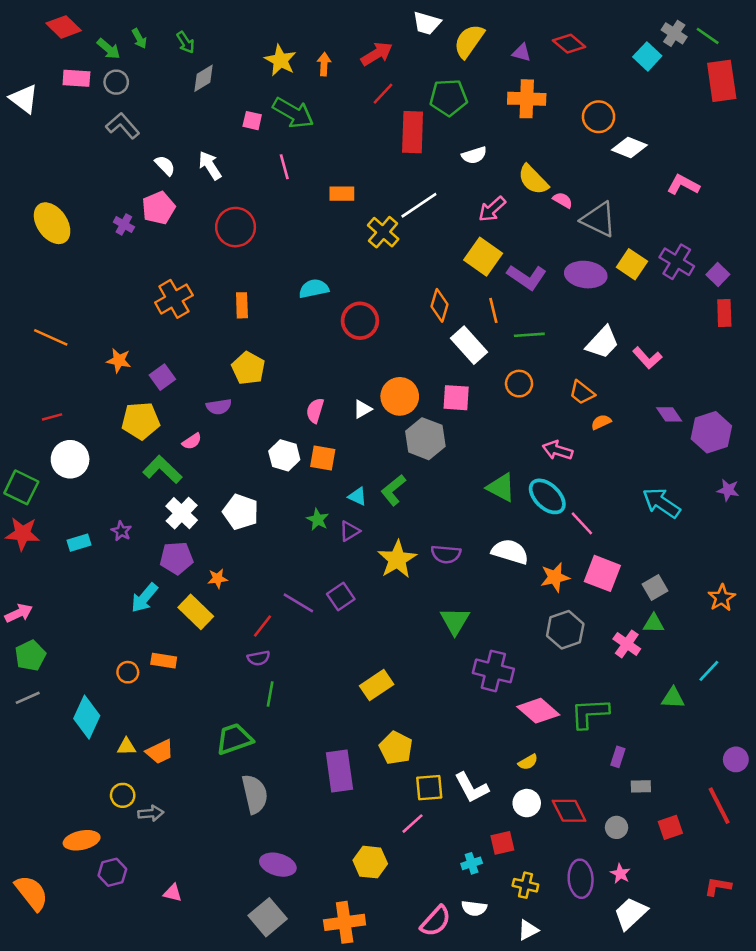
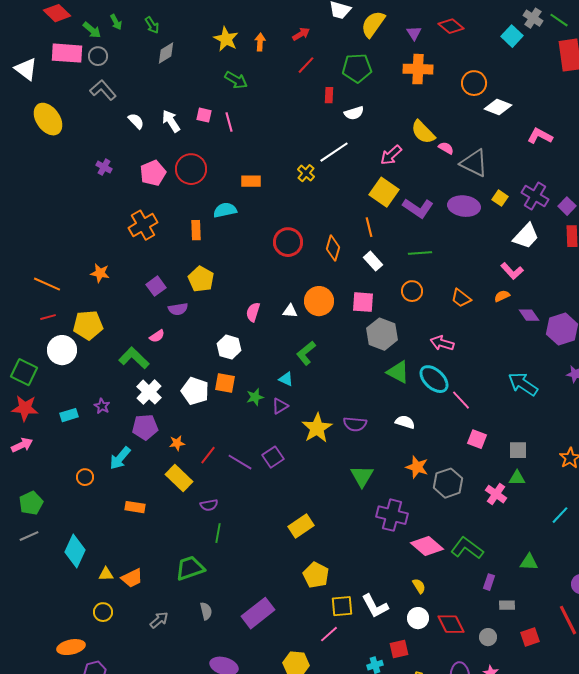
purple triangle: (522, 53) -> (414, 33), turned 42
red arrow: (377, 54) -> (301, 34), size x0.7
pink rectangle: (76, 78) -> (67, 53), size x1.4
green arrow: (293, 113) -> (236, 80), size x0.7
pink square: (252, 121) -> (204, 115), moved
red rectangle: (413, 132) -> (329, 95), size x0.5
white semicircle: (474, 155) -> (354, 113), moved
orange rectangle: (342, 194) -> (251, 181), moved
pink pentagon: (159, 208) -> (153, 173), moved
yellow ellipse: (52, 223) -> (48, 119), moved
yellow cross: (383, 232) -> (306, 173), size x0.7
yellow square: (632, 264) -> (500, 198), size x0.7
cyan semicircle: (314, 289) -> (225, 210), moved
orange diamond: (439, 305) -> (333, 248), moved
orange line: (493, 310) -> (369, 227), moved
orange line: (51, 337) -> (47, 284), moved
white trapezoid: (602, 343) -> (526, 236), moved
white rectangle: (469, 345) -> (373, 261), size x0.7
purple square: (162, 377) -> (156, 286), moved
white triangle: (363, 409) -> (290, 311), turned 35
yellow pentagon: (141, 421) -> (88, 325), moved
orange semicircle: (601, 422) -> (502, 296), moved
gray hexagon: (425, 439) -> (382, 334), moved
orange square: (323, 458) -> (225, 383), moved
green L-shape: (393, 490) -> (306, 353), moved
green star: (318, 520) -> (255, 397), turned 30
white semicircle: (510, 552) -> (405, 422), size x0.7
pink square: (602, 573) -> (477, 439), size x0.7
orange star: (555, 577) -> (417, 467), moved, turned 30
gray square: (655, 588) -> (518, 450), turned 30
yellow rectangle: (196, 612) -> (179, 478), moved
pink arrow: (19, 613) -> (22, 445), moved
red line: (262, 626) -> (208, 455), moved
orange circle: (128, 672) -> (85, 477), moved
green triangle: (673, 698) -> (529, 562), moved
green L-shape: (590, 713) -> (467, 548), turned 40
yellow semicircle: (528, 762) -> (419, 586), turned -91
purple rectangle: (339, 771) -> (258, 613), moved, turned 60
gray semicircle: (255, 794) -> (206, 611), size x0.6
gray arrow: (151, 813) -> (159, 620), moved, turned -36

